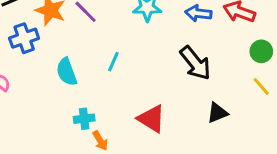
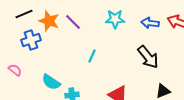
cyan semicircle: (67, 72) -> (51, 82), moved, turned -36

